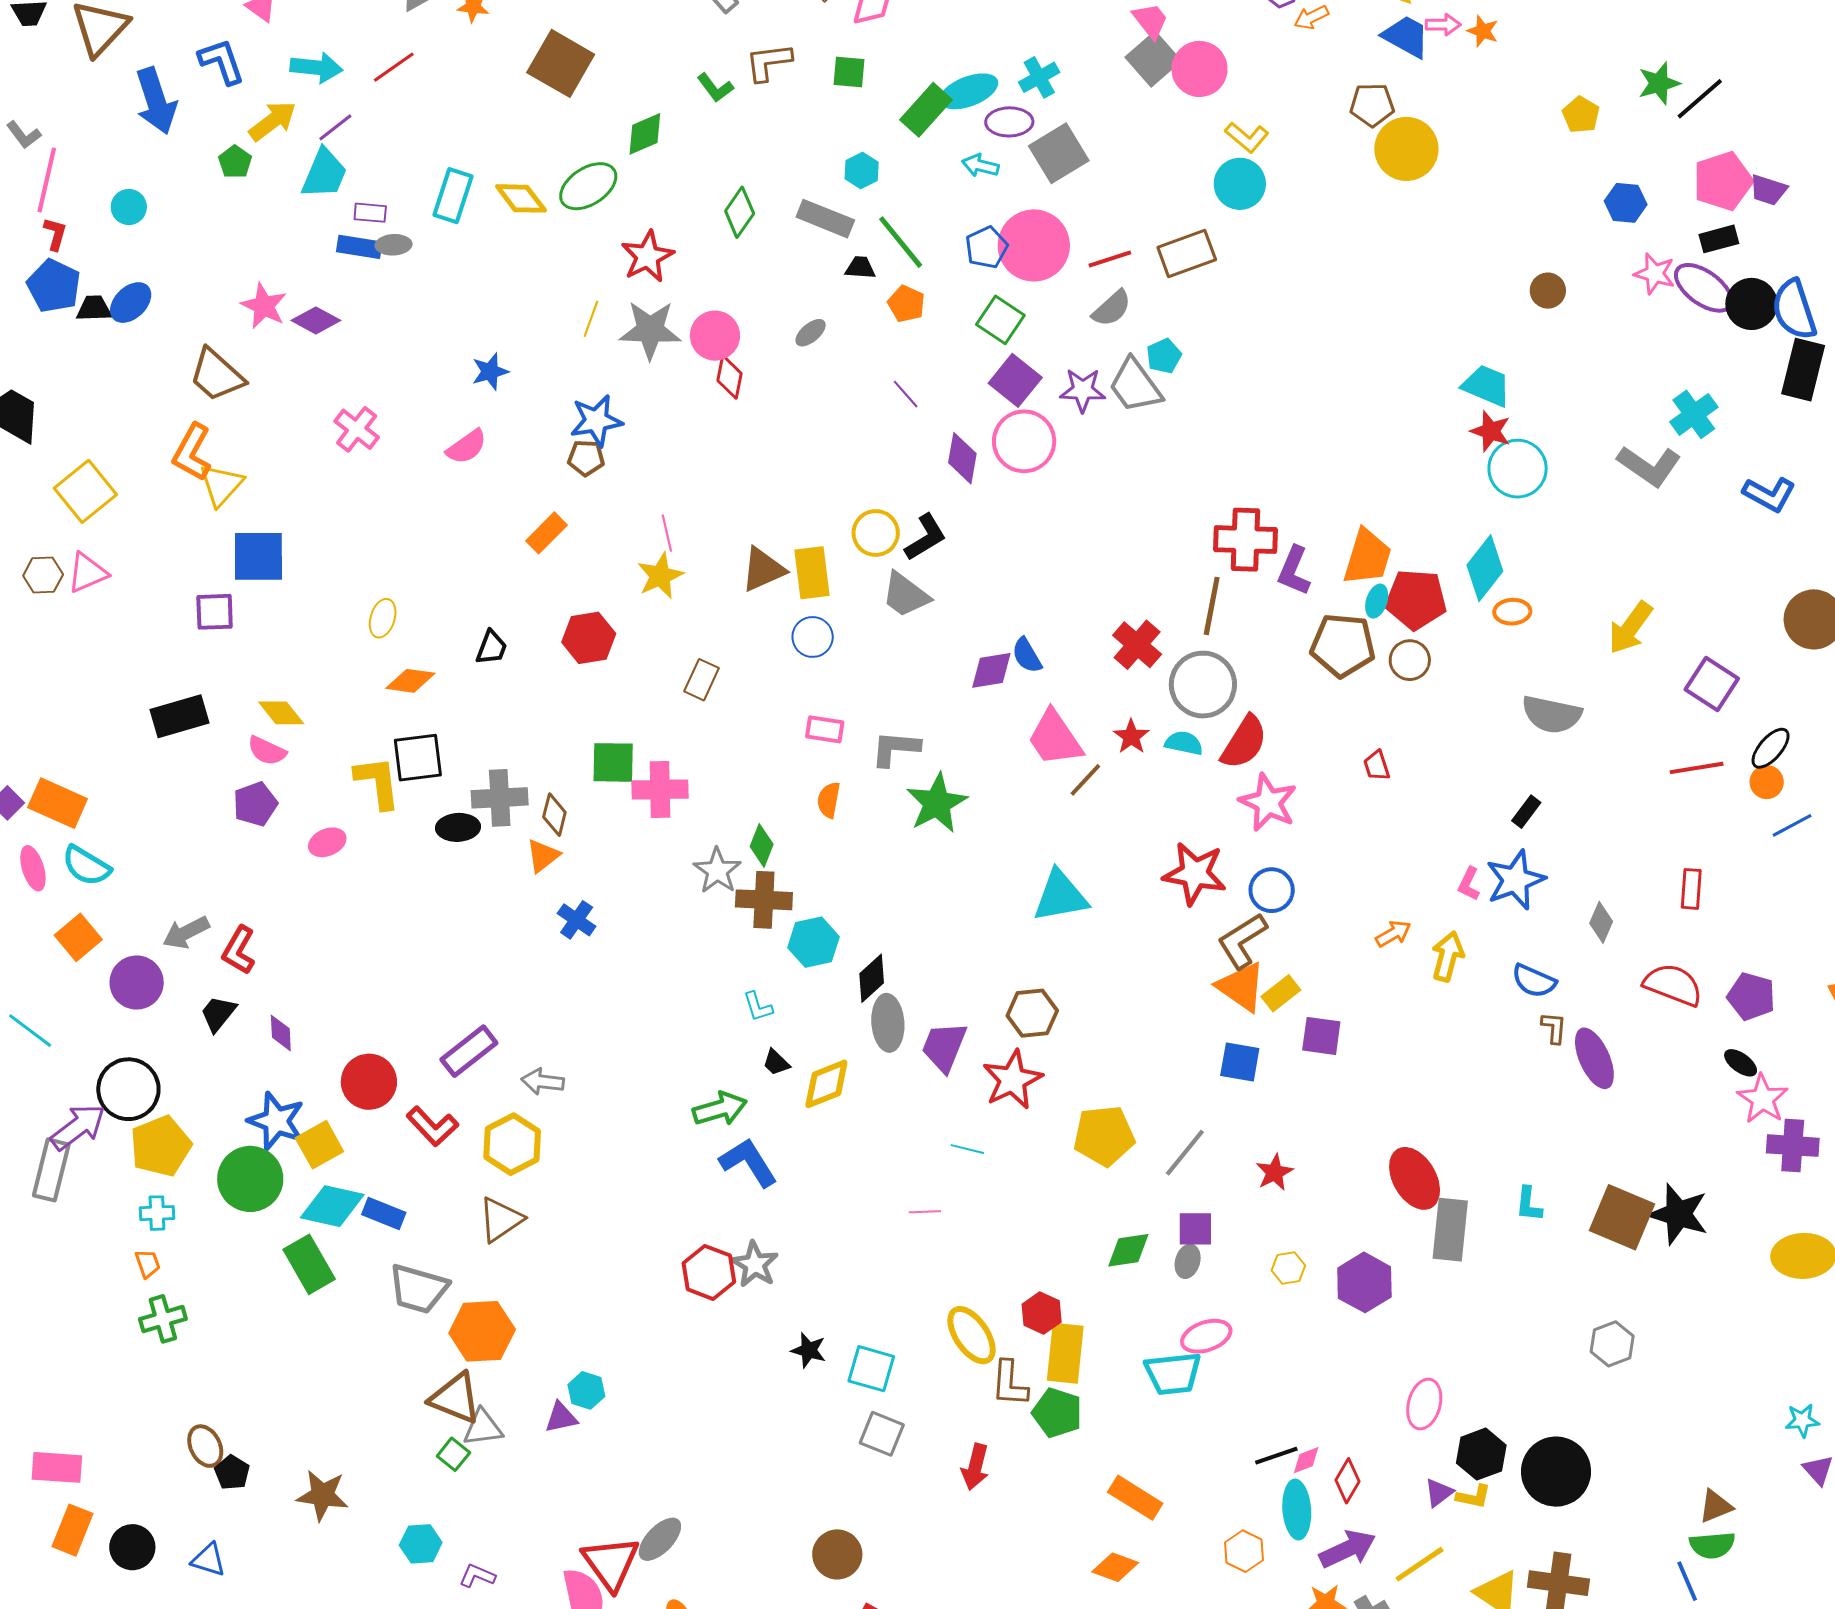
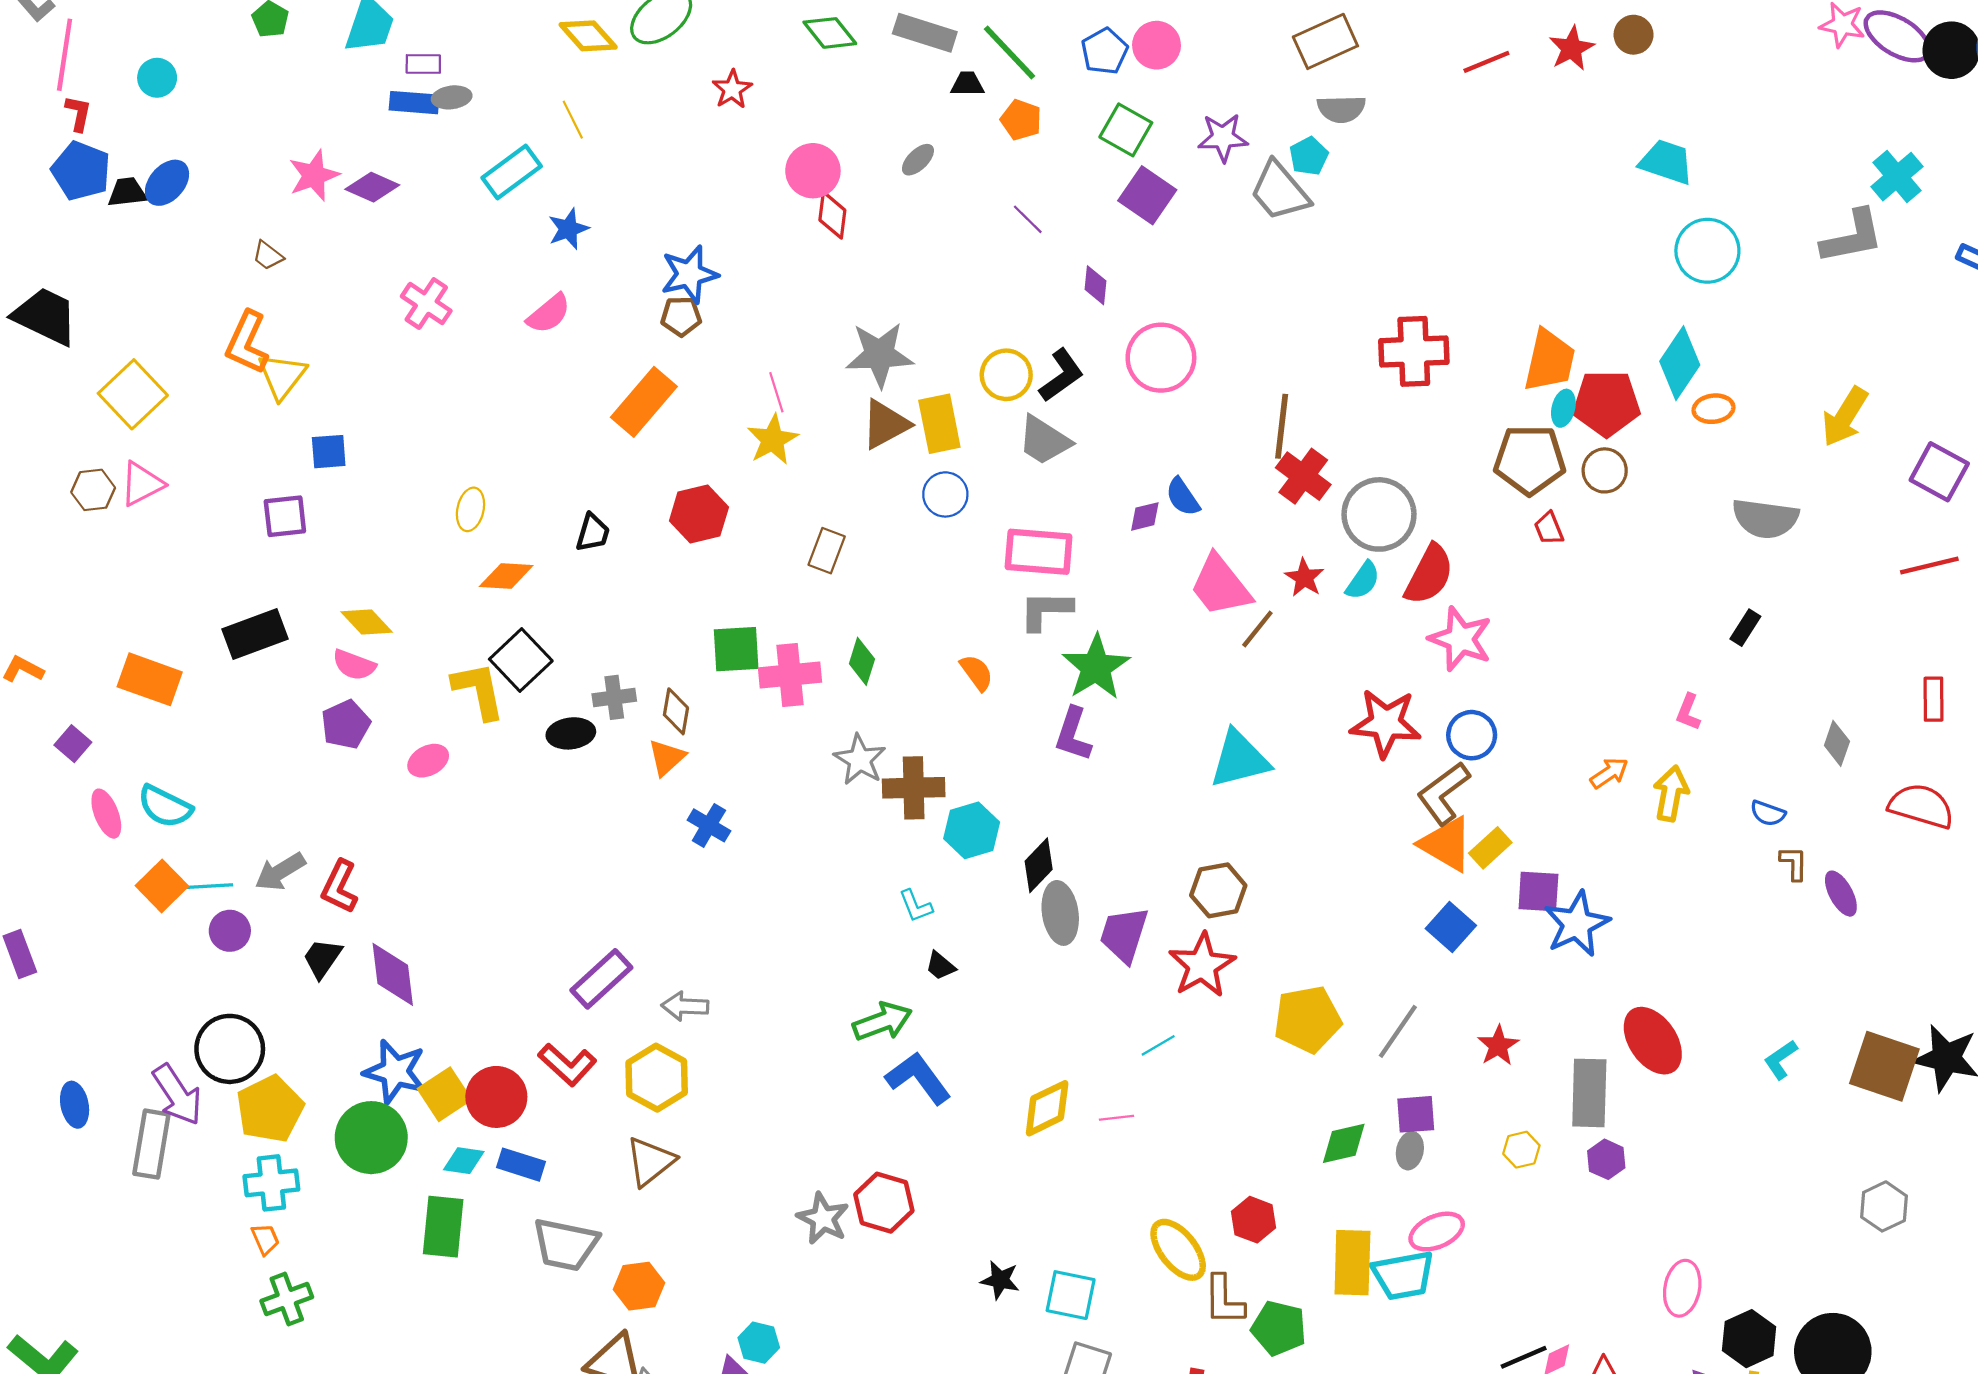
cyan rectangle: (453, 196) -> (512, 172), moved, turned 40
green diamond: (740, 212) -> (830, 33), turned -69
pink circle: (1034, 245) -> (1157, 45), size x0.6
red star: (647, 257) -> (732, 89), size x0.7
red line: (1110, 259) -> (1486, 62), moved
brown circle: (1548, 291) -> (1634, 35), moved
pink star: (264, 306) -> (314, 175), turned 30
gray semicircle: (1112, 308) -> (1341, 109), moved, turned 45
yellow line: (591, 319) -> (573, 120), moved, turned -42
gray star: (650, 330) -> (879, 355), moved
brown trapezoid: (217, 375) -> (268, 256), size x0.5
purple star: (1083, 390) -> (1223, 137), moved
red star: (1491, 431) -> (1572, 48), moved, turned 30
pink circle: (1024, 441) -> (1161, 358), moved
purple diamond: (962, 458) -> (1095, 285), size x0.7
gray L-shape: (1649, 466) -> (1852, 237), turned -42
orange rectangle: (546, 533) -> (644, 402), size x1.5
blue square: (258, 556) -> (329, 452), size x0.6
purple L-shape: (1294, 571) -> (1073, 734), moved
brown line: (1212, 606) -> (1282, 426), moved
purple diamond: (991, 670) -> (1145, 516), size x0.7
pink rectangle: (825, 729) -> (1039, 552), moved, size x1.6
cyan semicircle: (1184, 743) -> (1363, 581), turned 117
black square: (418, 758) -> (521, 660), turned -32
red trapezoid: (1377, 766) -> (1549, 528), moved
gray cross: (500, 798) -> (614, 697), size x0.7
orange semicircle: (829, 800) -> (977, 673), turned 138
orange rectangle: (58, 803) -> (150, 679), moved
green diamond: (762, 845) -> (862, 661), moved
blue star: (1515, 880) -> (1577, 924), moved
blue semicircle: (1534, 981) -> (1768, 813), size x0.7
purple circle: (137, 983) -> (230, 931), size x0.7
cyan line: (30, 1031) -> (205, 886), moved, turned -36
purple diamond: (281, 1033) -> (393, 974), size x1.6
purple ellipse: (1594, 1058) -> (1841, 894), size x0.7
blue square: (1240, 1062) -> (1451, 927), turned 36
red circle: (369, 1082) -> (496, 1097), moved
yellow diamond: (826, 1084) -> (1047, 1108), moved
purple arrow: (78, 1127) -> (177, 1095), turned 98
cyan line: (967, 1149) -> (1158, 1045), turned -40
cyan L-shape: (1529, 1204) -> (1781, 1060), turned 54
cyan diamond: (332, 1206) -> (464, 1161), size x0.6
cyan cross: (157, 1213) -> (271, 1183), size x1.4
gray rectangle: (1450, 1230) -> (1589, 1093), moved
green rectangle: (309, 1264) -> (443, 1227), turned 40
gray star: (755, 1264) -> (823, 1218), moved
purple hexagon: (1364, 1282) -> (1606, 1159), size x0.6
orange hexagon: (482, 1331) -> (639, 1286), size x0.7
yellow rectangle: (1065, 1353) -> (1352, 1263), moved

